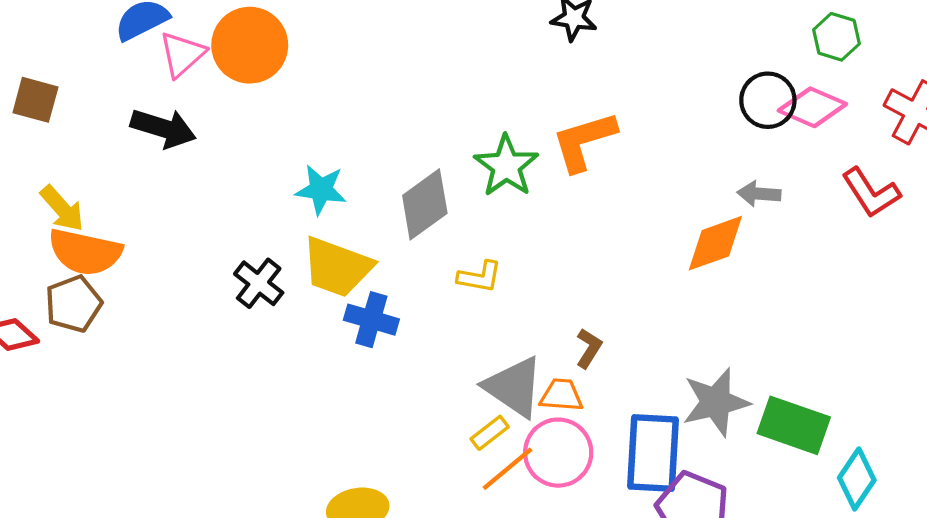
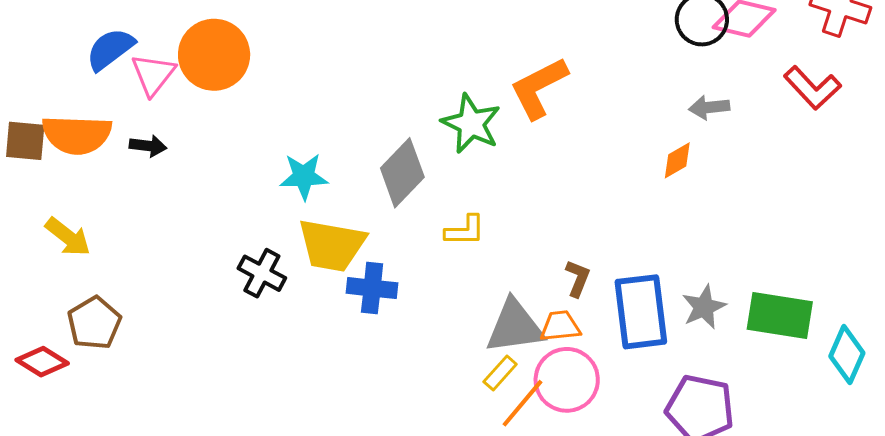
black arrow: (163, 128) -> (148, 146), size x0.6
orange diamond: (715, 243) -> (677, 160), size x0.6
orange semicircle: (85, 252) -> (77, 135), moved
gray triangle: (514, 387) -> (515, 327), turned -32
gray star: (716, 402) -> (704, 307), size x0.7
blue rectangle: (653, 453) -> (641, 312), moved

